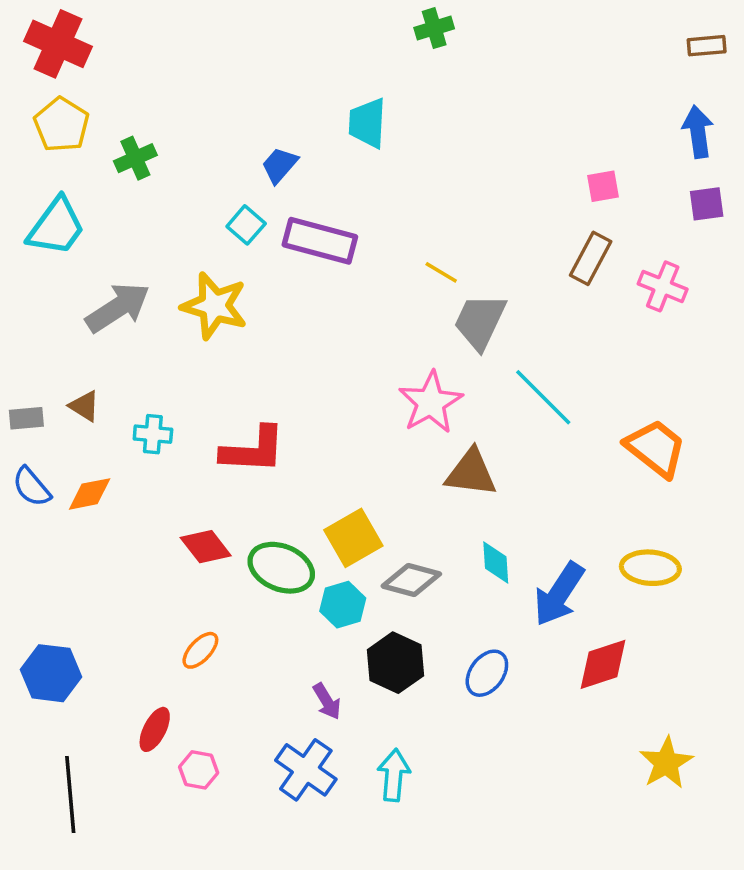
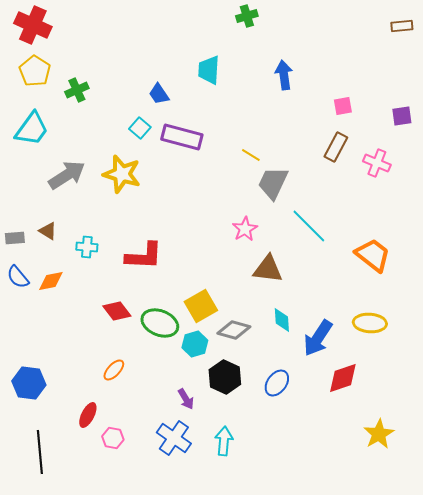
blue arrow: (698, 132) -> (284, 75), moved
blue trapezoid: (279, 165) -> (159, 94), turned -75
pink star: (431, 402) -> (245, 229), size x0.7

